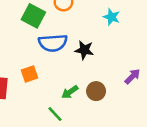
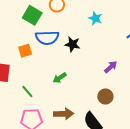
orange square: (30, 74) -> (25, 51), moved
brown circle: (96, 91) -> (105, 96), moved
green line: (55, 114) -> (27, 91), moved

